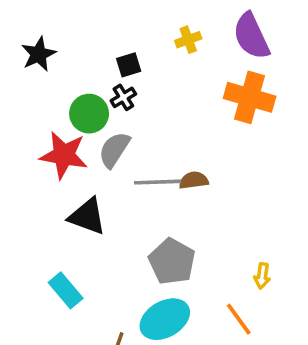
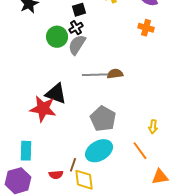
orange cross: (250, 97) -> (146, 28), size x0.6
gray semicircle: (114, 150) -> (77, 45), moved
red star: (64, 155) -> (43, 109), moved
cyan rectangle: (66, 290) -> (26, 151), moved, turned 42

